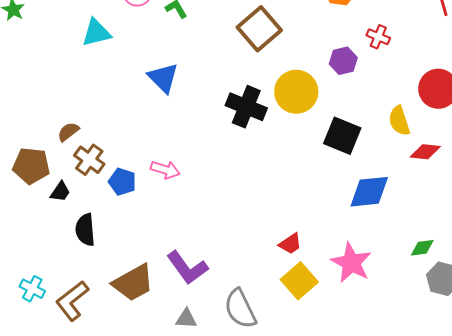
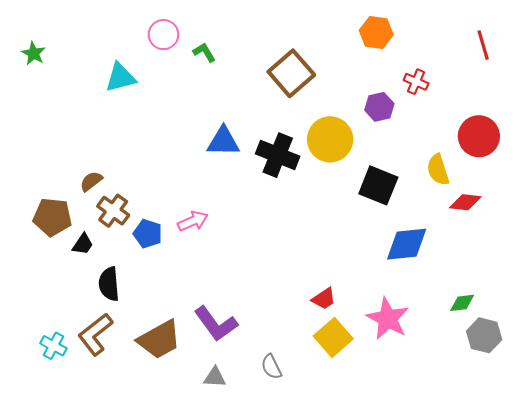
blue triangle: (163, 78) -> (223, 141), moved, turned -44
pink arrow: (165, 170) -> (193, 221), turned -40
brown L-shape: (72, 301) -> (95, 334), moved
gray semicircle: (240, 309) -> (271, 367), size x0.6

